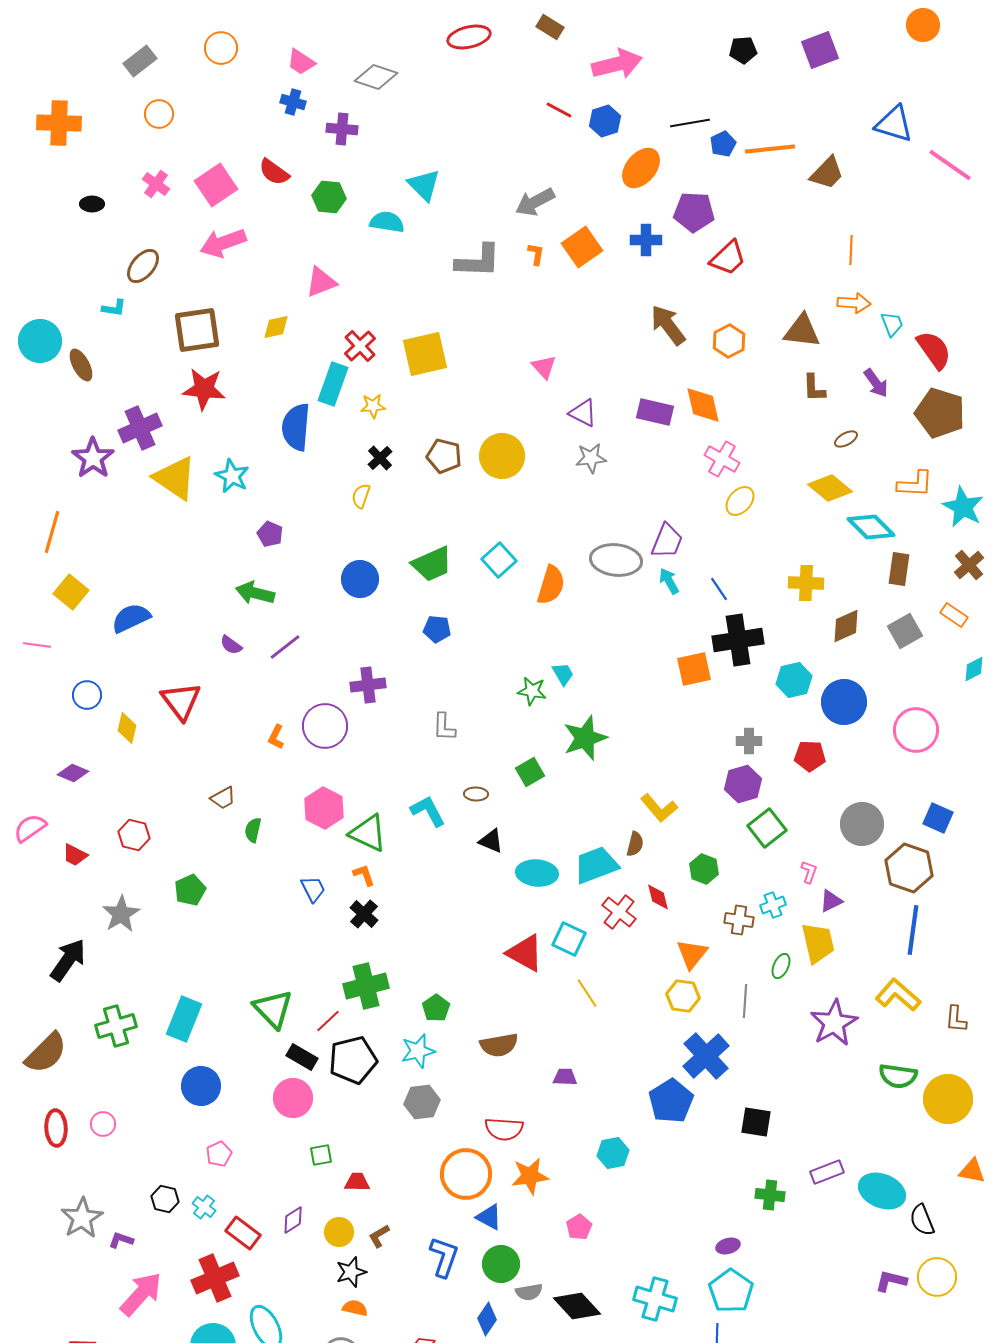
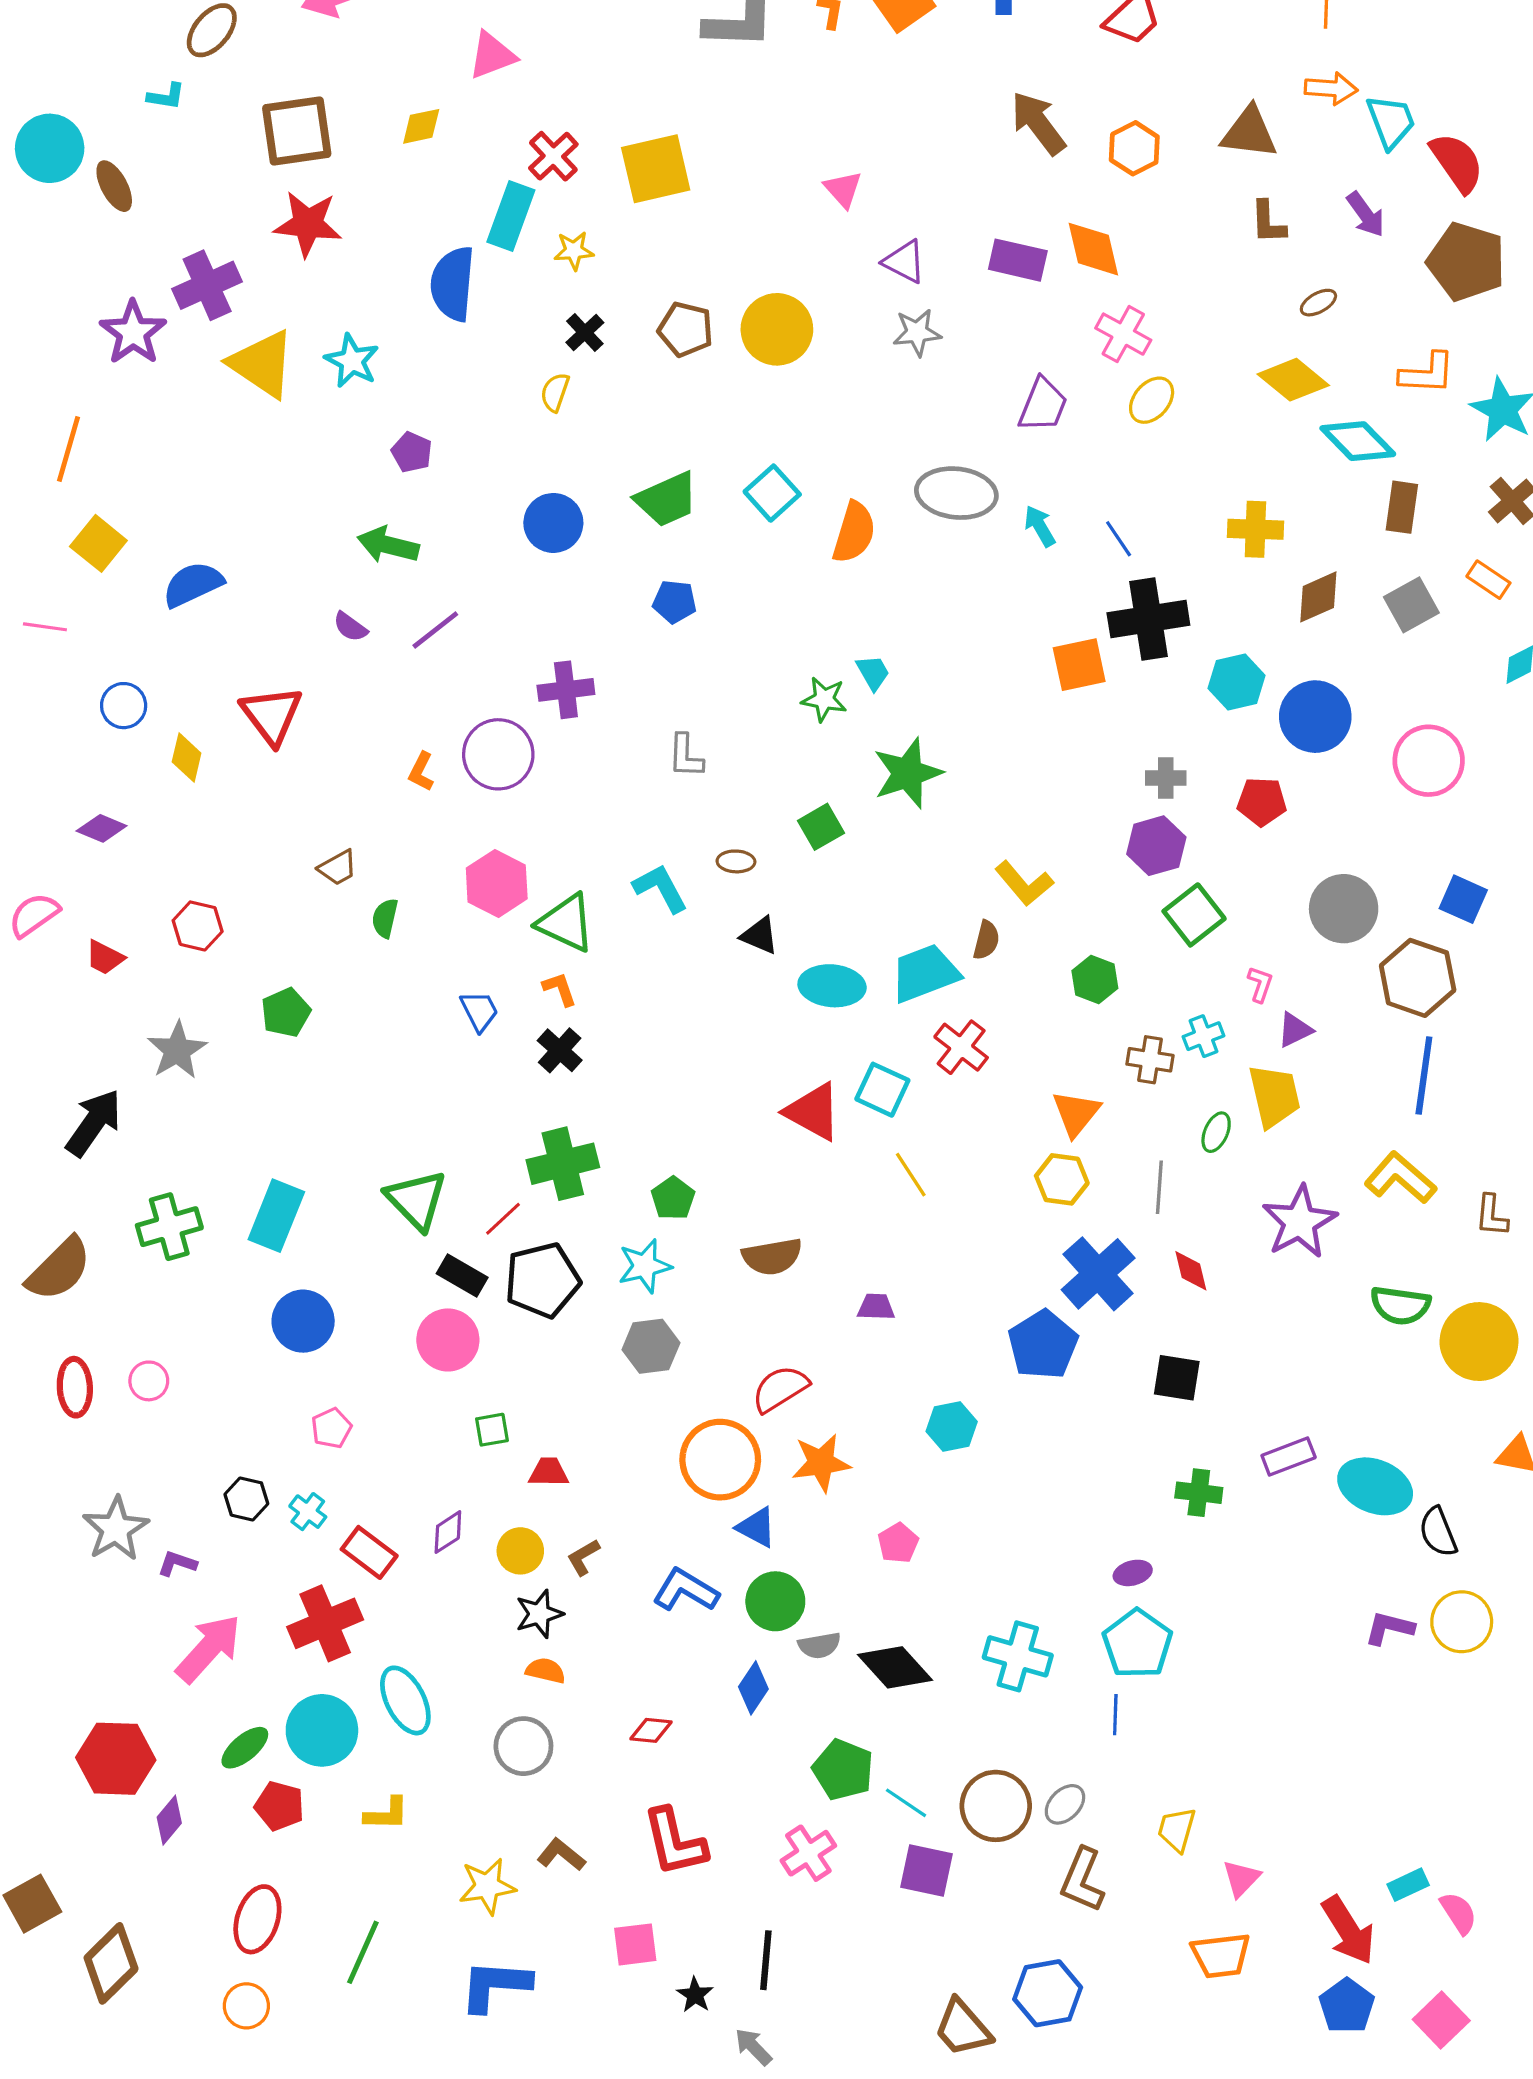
cyan trapezoid: (892, 324) -> (1391, 122), size x1.4
purple trapezoid: (667, 541) -> (1043, 405), moved
red diamond: (658, 897) -> (1191, 1271), moved
red semicircle: (504, 1129) -> (780, 1389), turned 144
blue L-shape: (444, 1257) -> (686, 1590), turned -78

